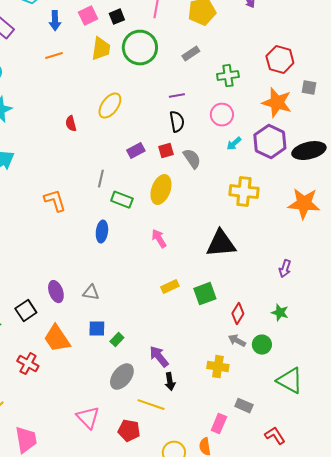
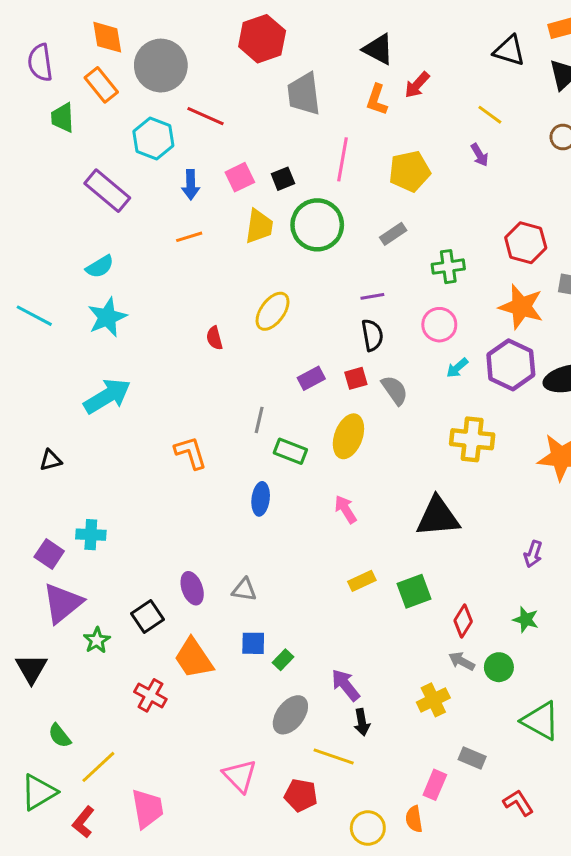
yellow cross: (218, 367) -> (433, 700), turned -35

